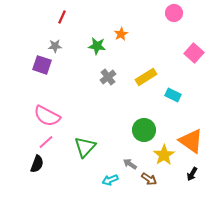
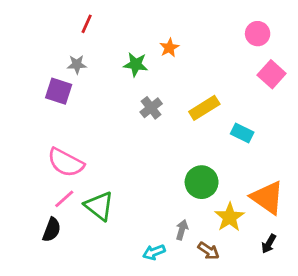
pink circle: (174, 13) -> (258, 34), moved
green triangle: (85, 147) -> (99, 206), moved, turned -35
gray arrow: (130, 164) -> (182, 230), turned 72

